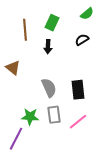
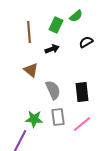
green semicircle: (87, 14) -> (76, 16), moved
black arrow: (48, 47) -> (52, 49), turned -112
brown triangle: (13, 68) -> (31, 70), moved

